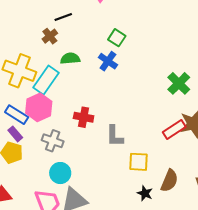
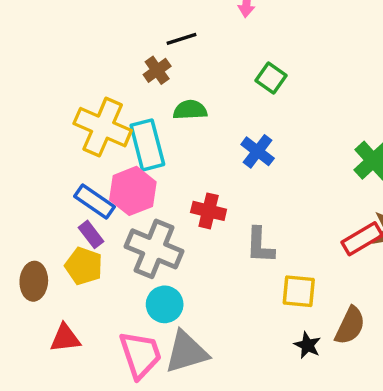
blue cross: (108, 61) -> (258, 151), moved
cyan rectangle: (46, 80) -> (147, 145), turned -52
gray cross: (53, 141) -> (154, 249), size x1.5

